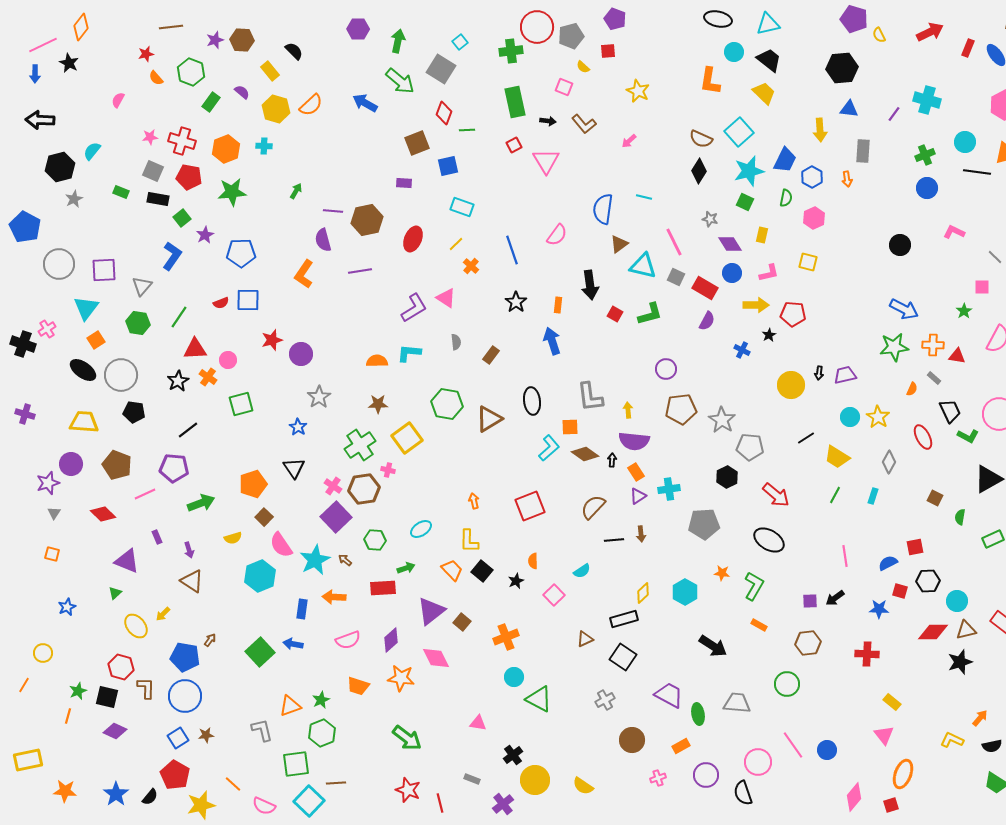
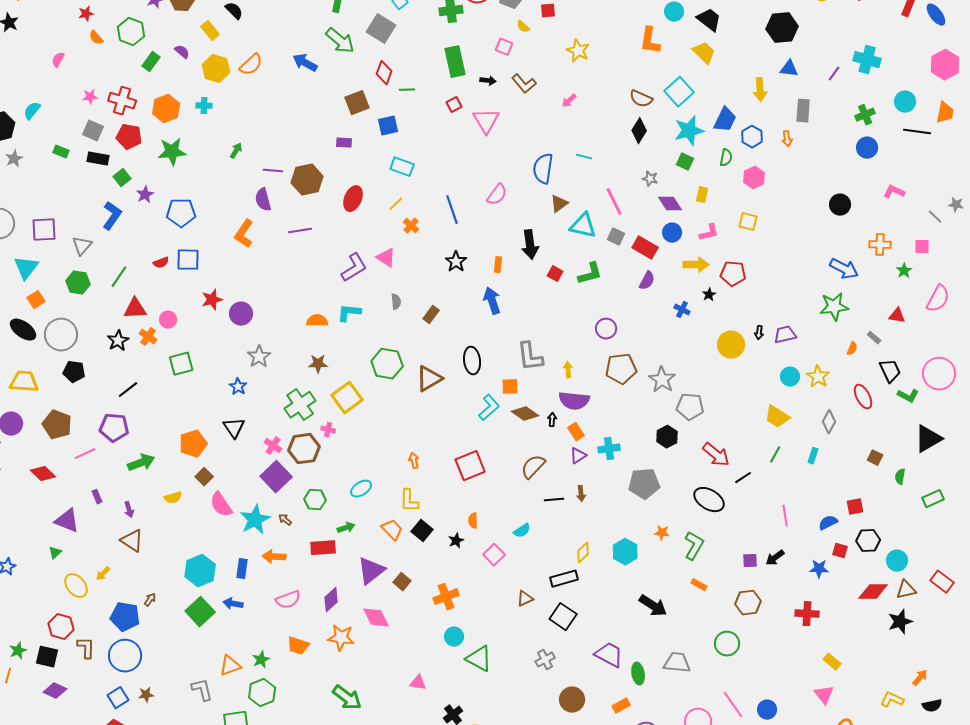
orange cross: (933, 345) -> (880, 245), moved
black line: (806, 438) -> (743, 478), moved
cyan hexagon: (260, 576) -> (200, 571), moved

